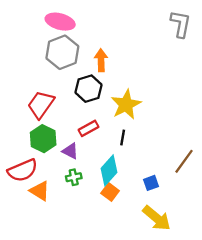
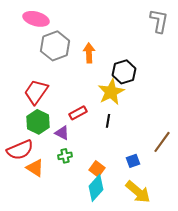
pink ellipse: (60, 22) -> (36, 19), moved
black hexagon: (89, 89) -> (124, 72), moved
cyan diamond: (109, 170) -> (96, 188), moved

